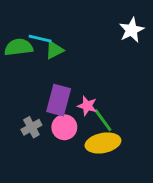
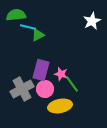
green semicircle: (19, 47) -> (16, 15), moved
gray cross: (31, 127) -> (22, 89), size x1.6
yellow ellipse: (103, 143) -> (60, 106), moved

